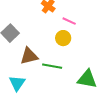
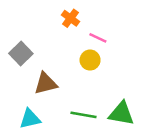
green line: (52, 66) -> (84, 115), moved
cyan triangle: (17, 83) -> (30, 119), turned 42

